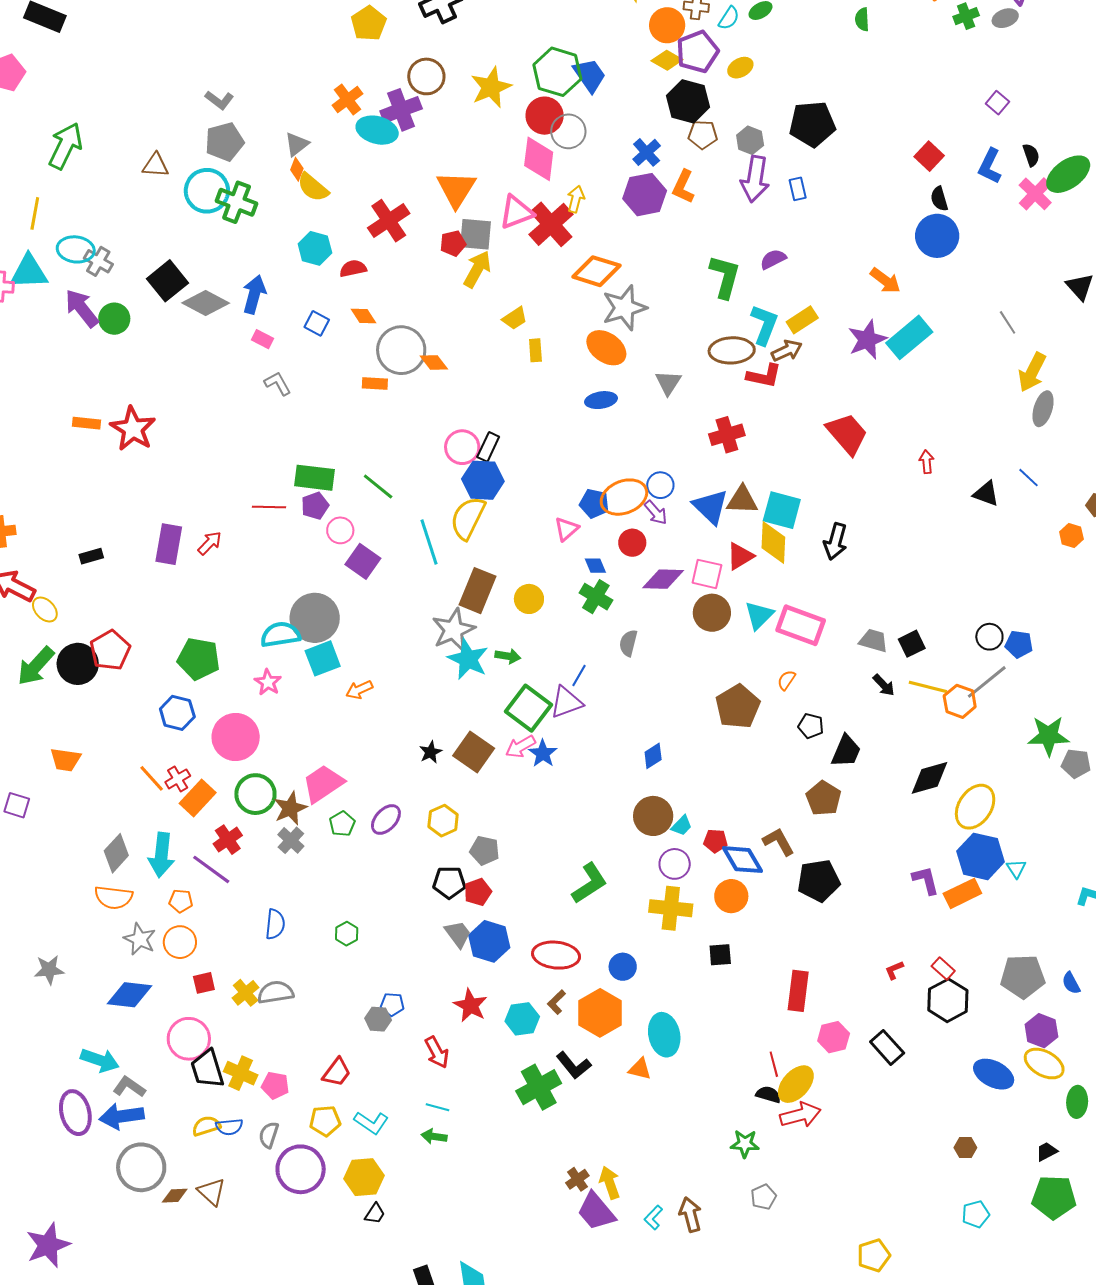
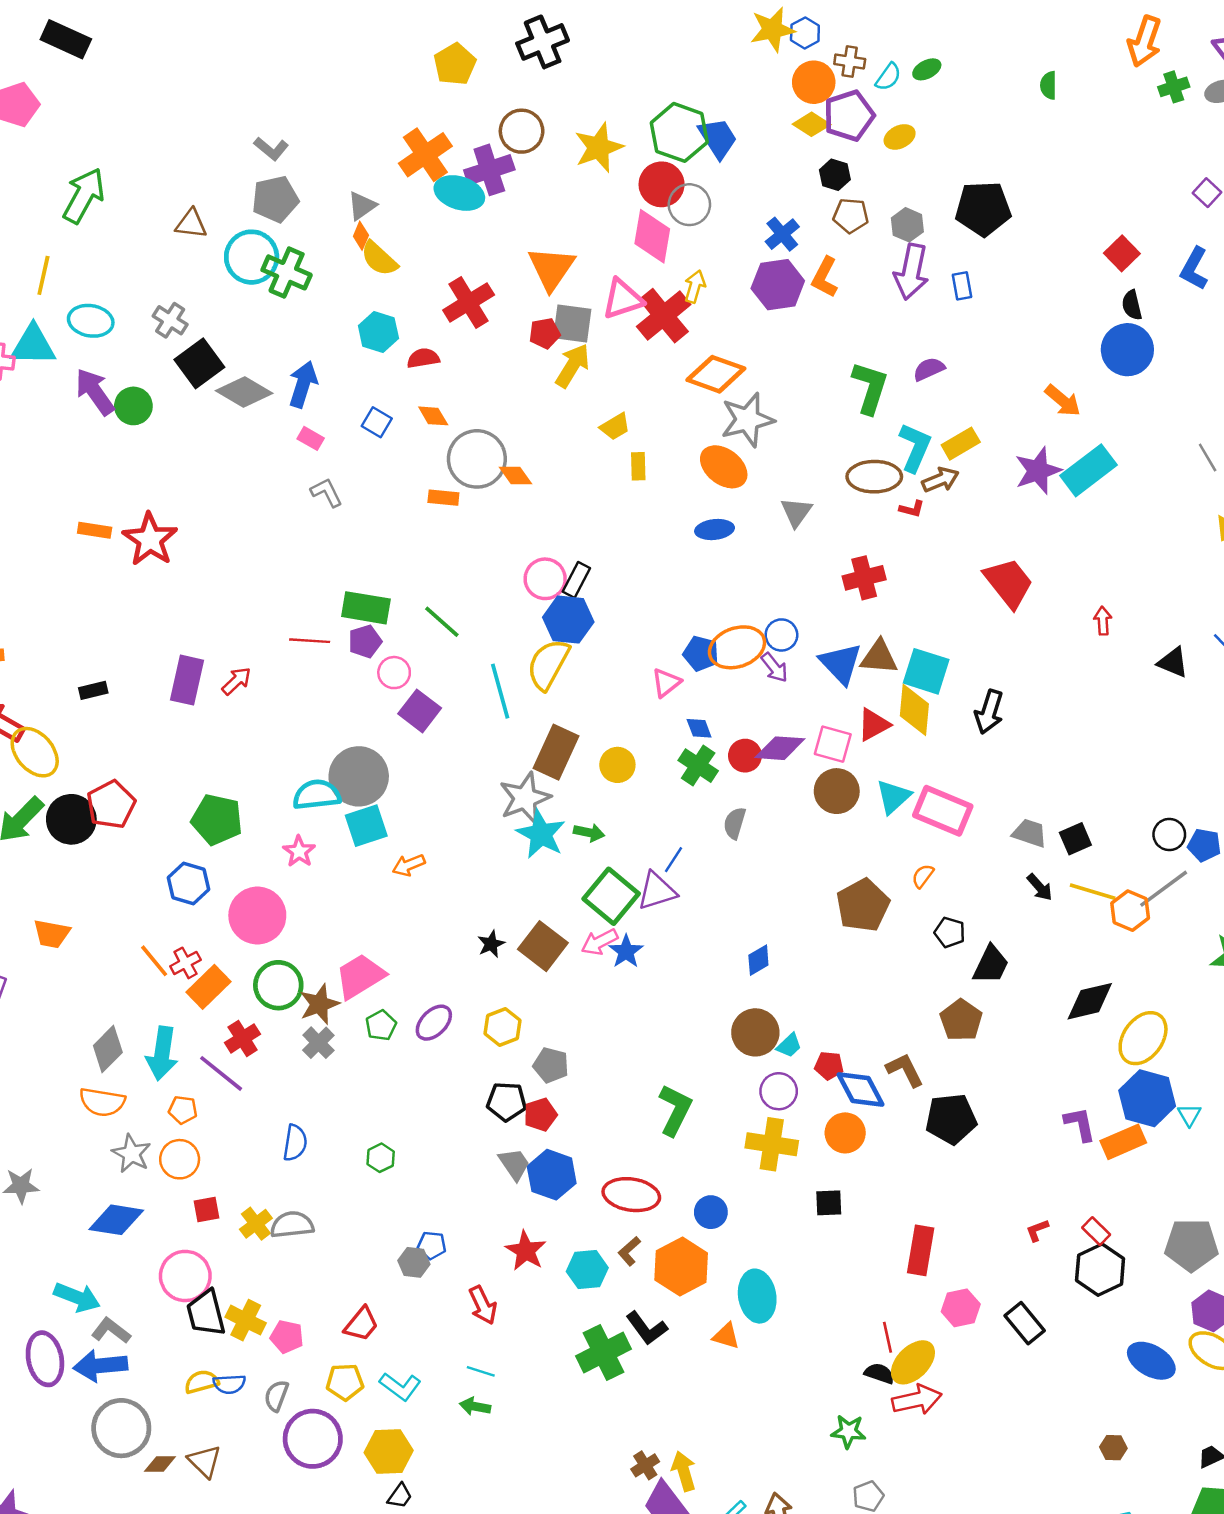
orange cross: (347, 100) -> (425, 155), size x1.4
black hexagon: (688, 101) -> (835, 175), size x0.6
gray cross: (98, 261) -> (170, 320), moved
red L-shape: (764, 376) -> (912, 509), size x0.6
red circle: (632, 543) -> (745, 756), moved
yellow ellipse: (45, 609) -> (35, 752), size x1.6
green L-shape: (589, 883) -> (675, 1110), turned -33

